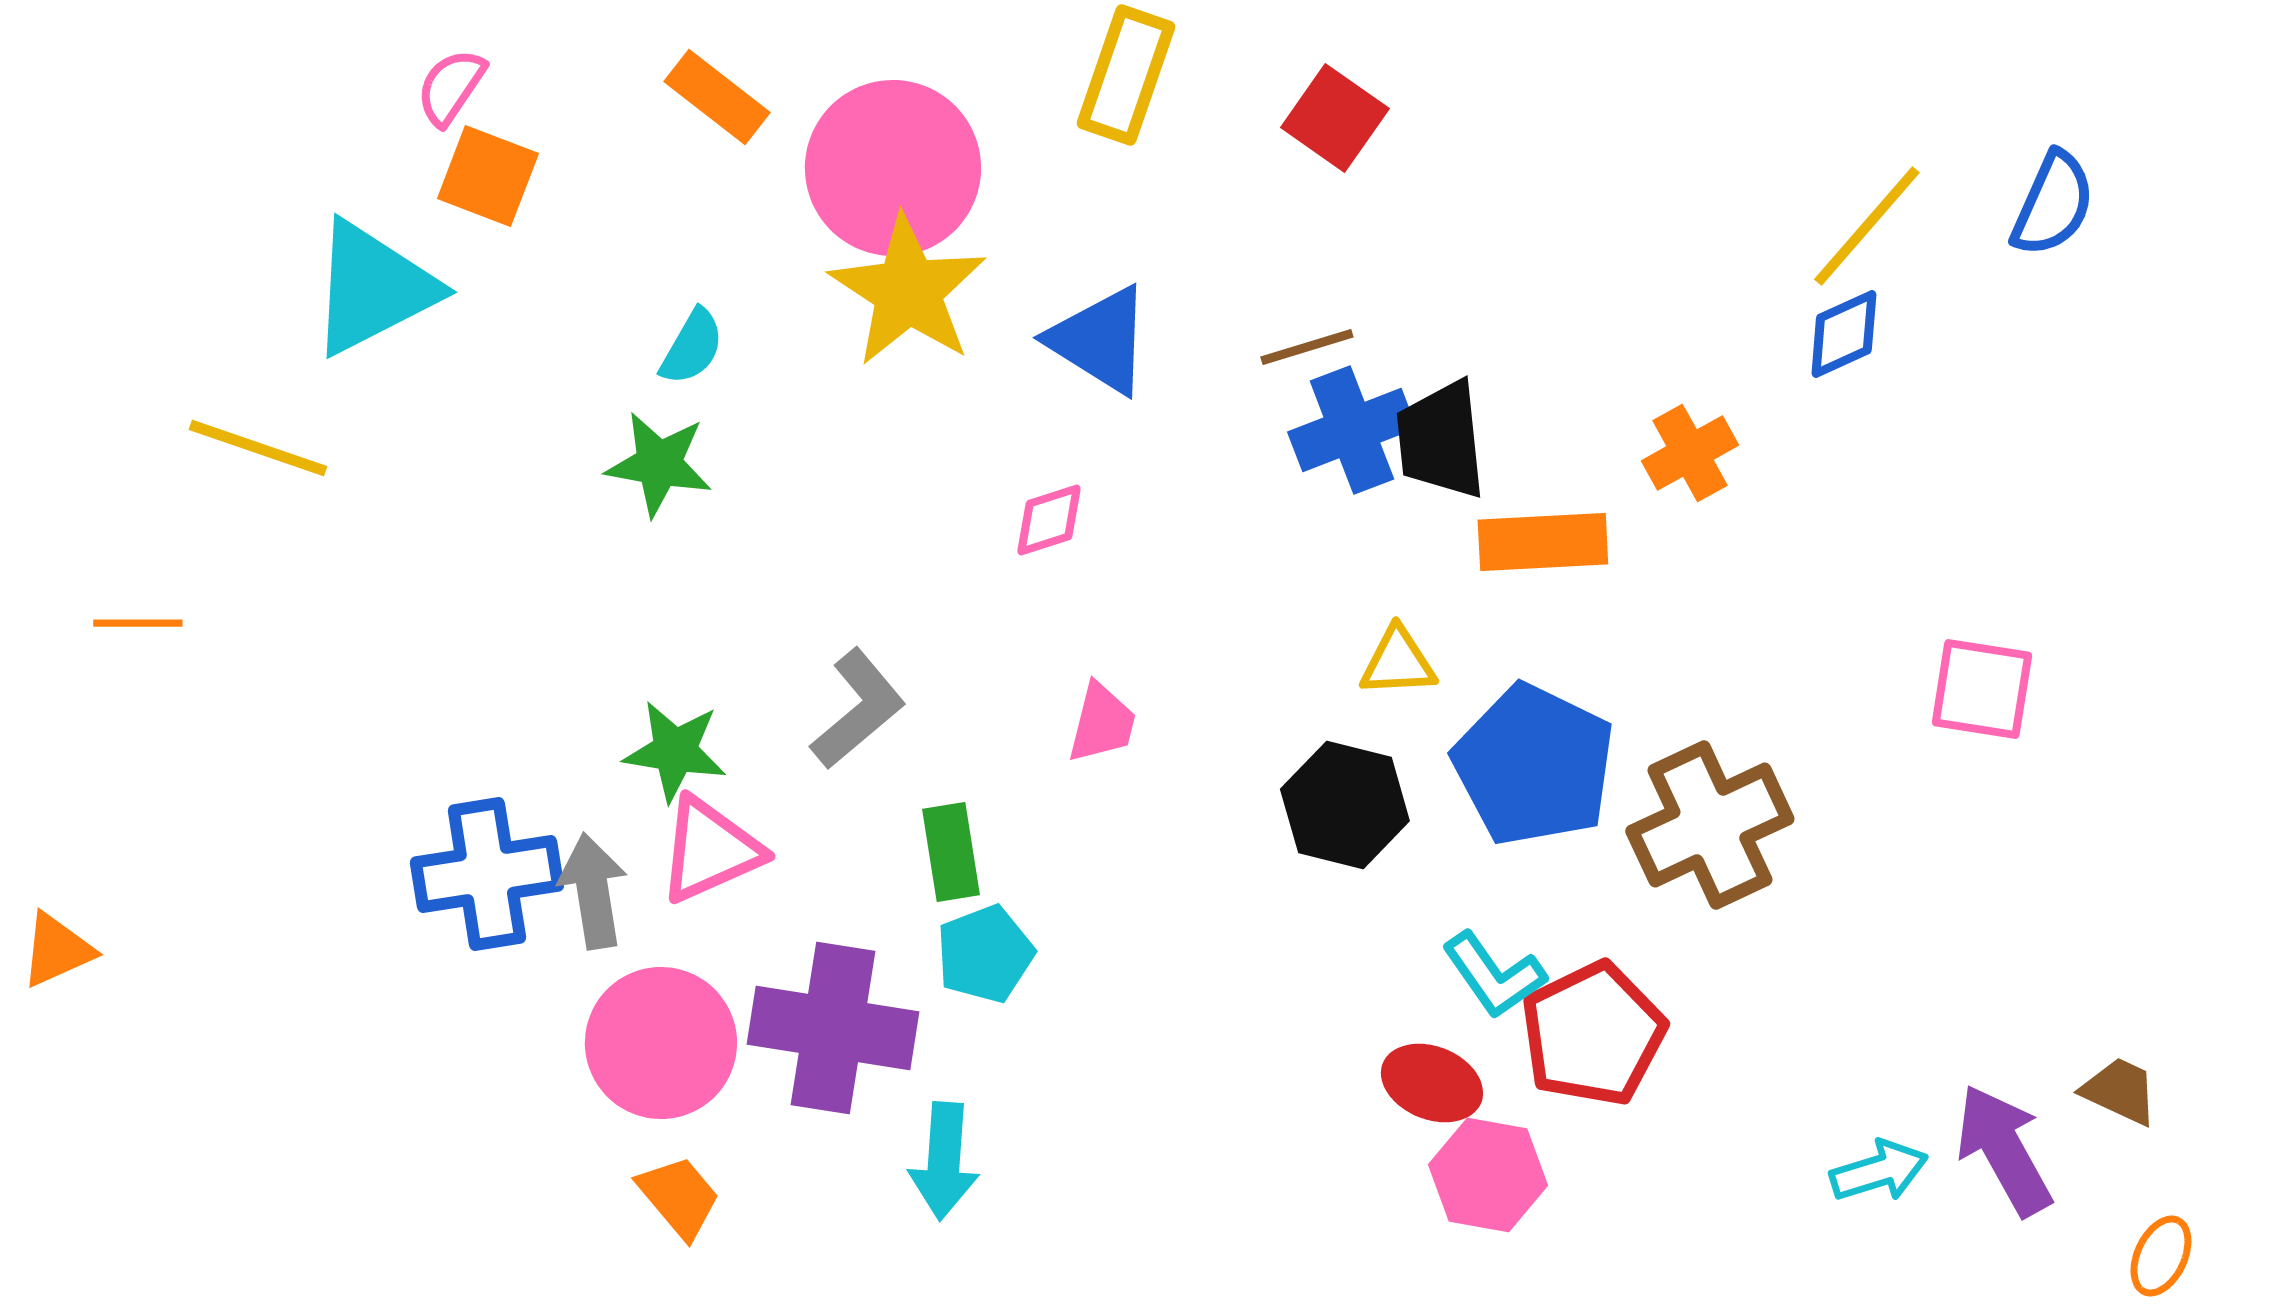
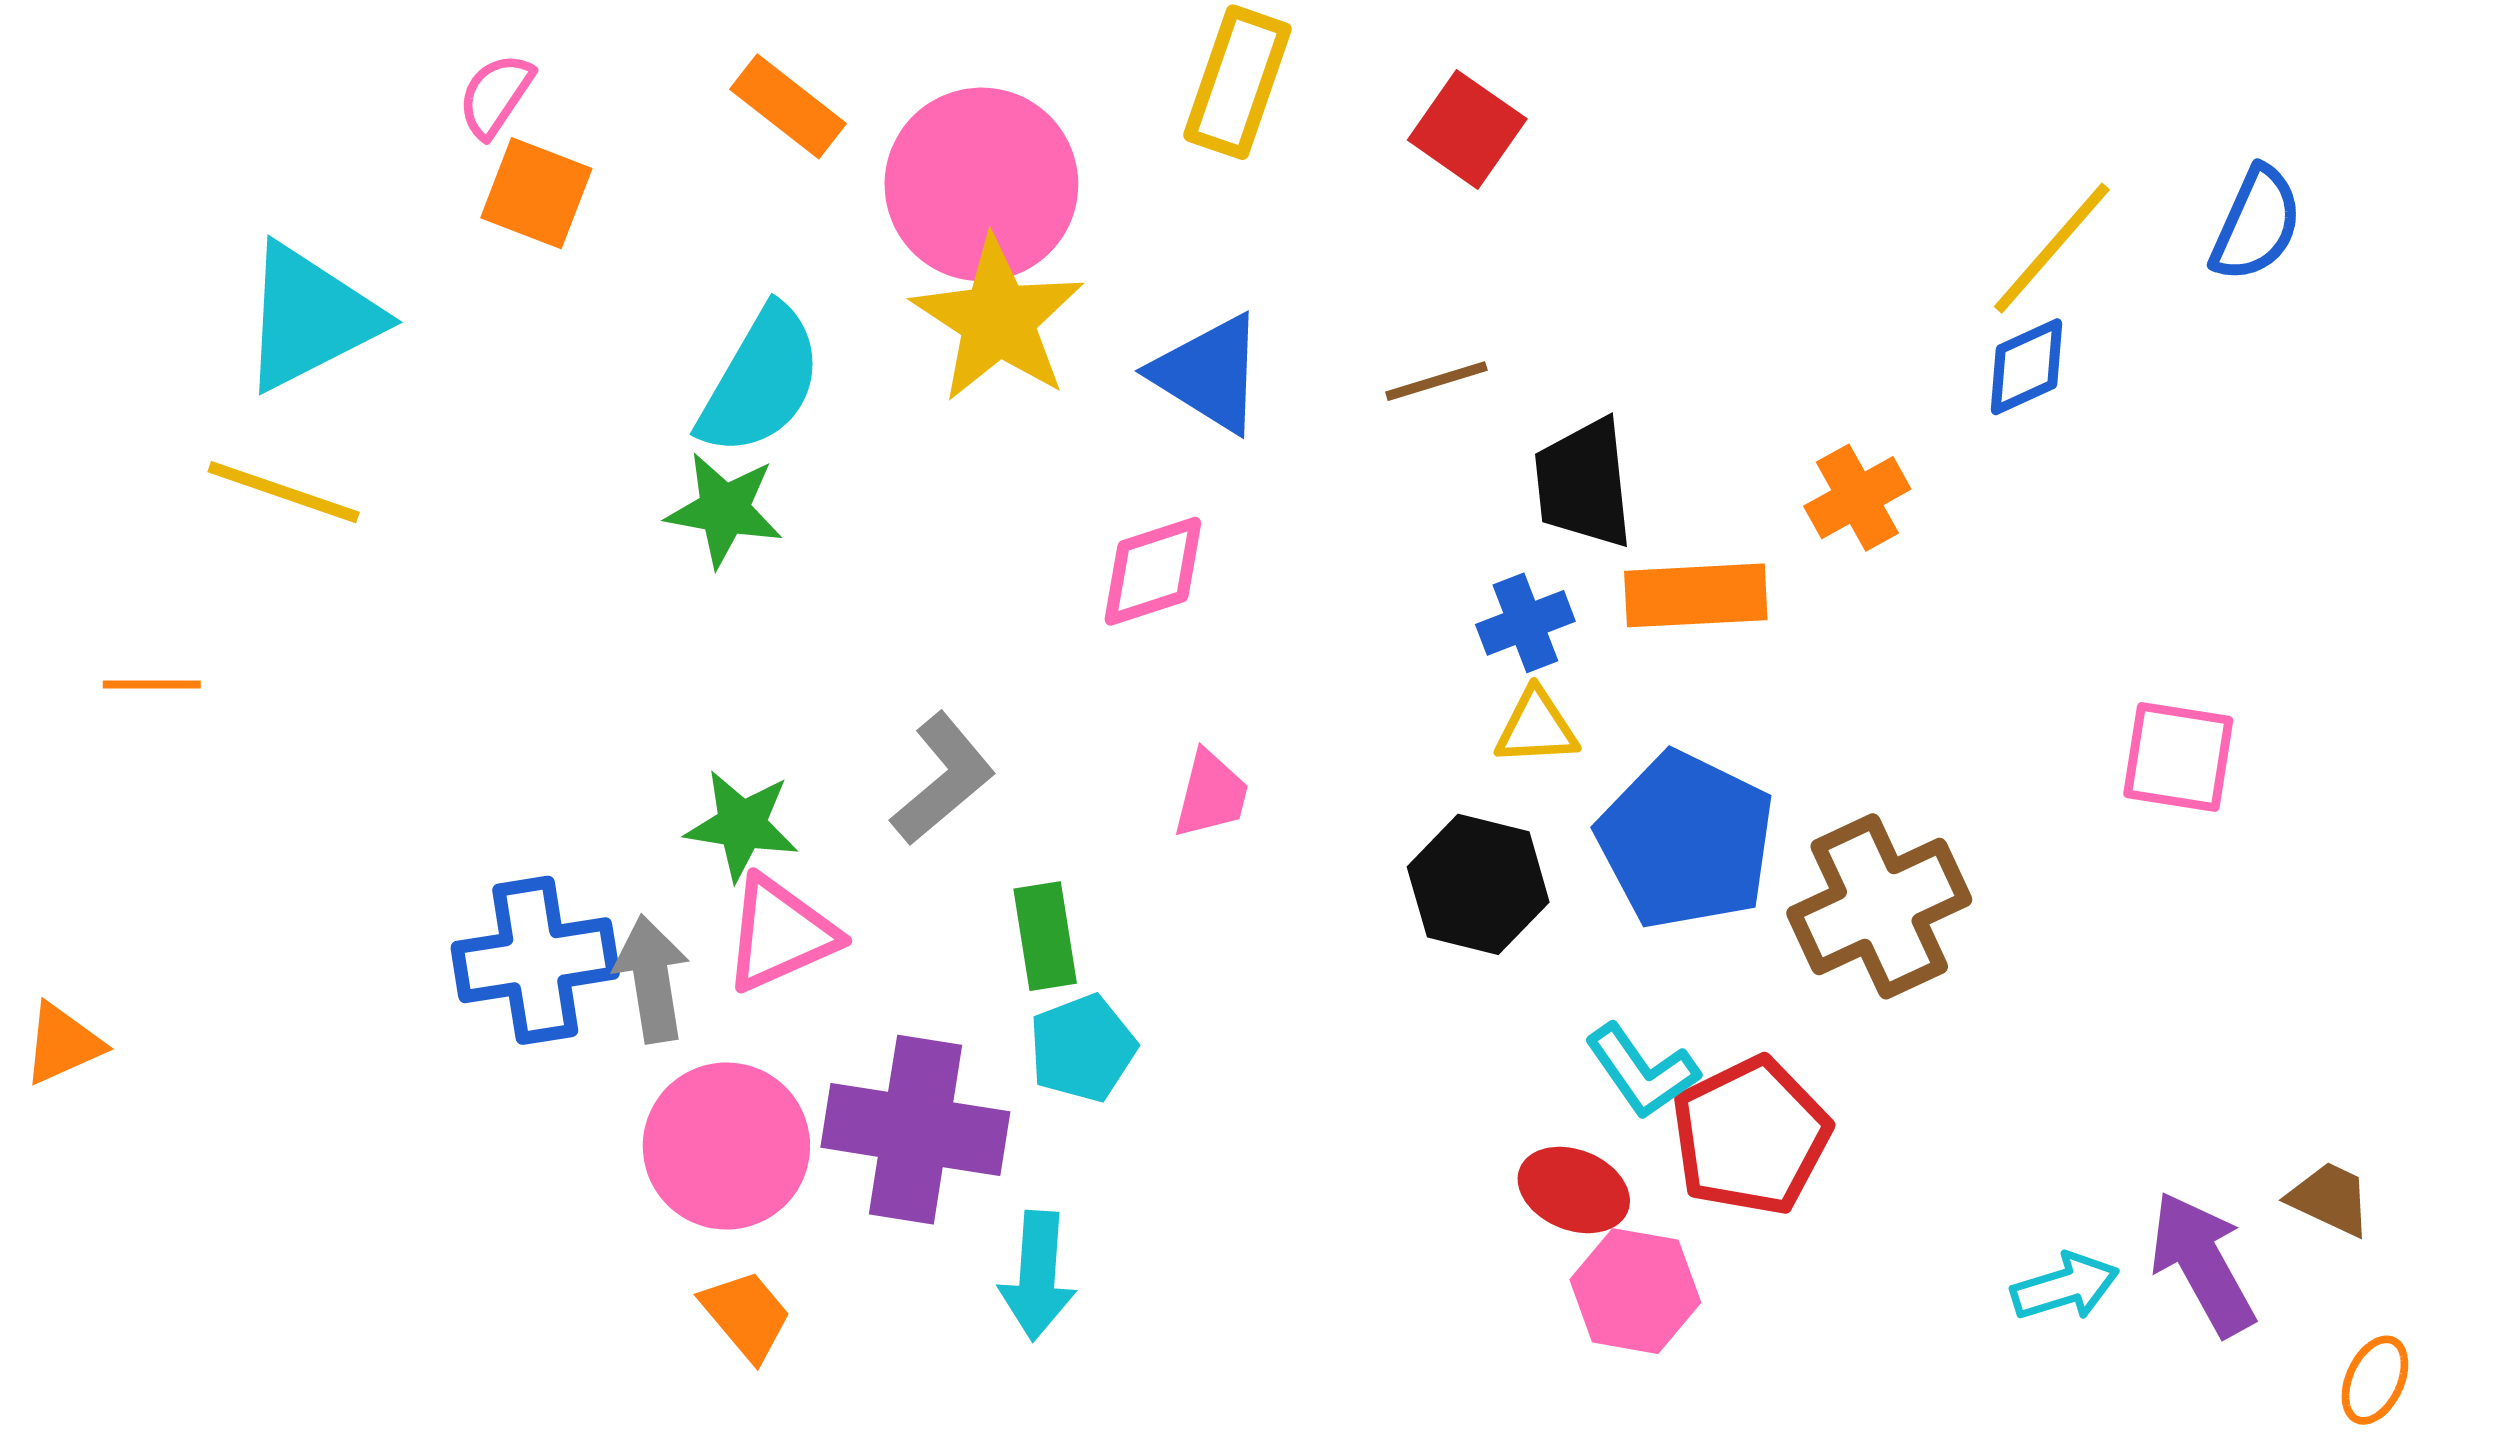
cyan triangle: (373, 288) -> (310, 317), moved
cyan semicircle: (692, 347) -> (761, 381), size x1.8
blue cross: (1352, 430) -> (1525, 623), moved, size x0.7
pink diamond: (1049, 520) -> (1153, 571), size x1.4

